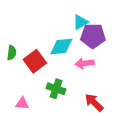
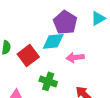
cyan triangle: (80, 22) -> (98, 18), moved
purple pentagon: (93, 36) -> (65, 22), moved, turned 30

